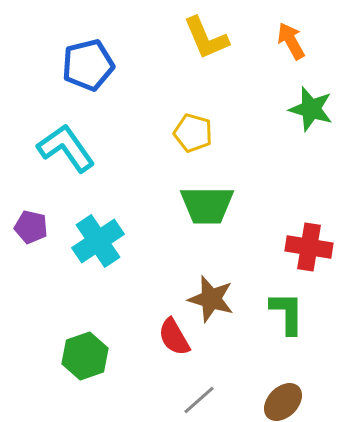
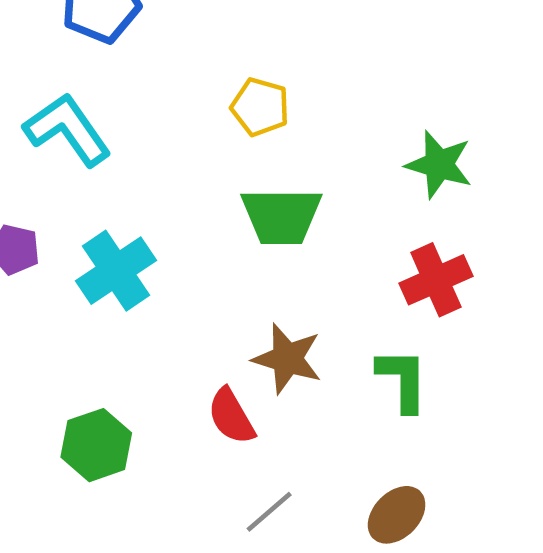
green star: (311, 109) -> (439, 165), moved
red cross: (309, 247) -> (436, 280), turned -33

